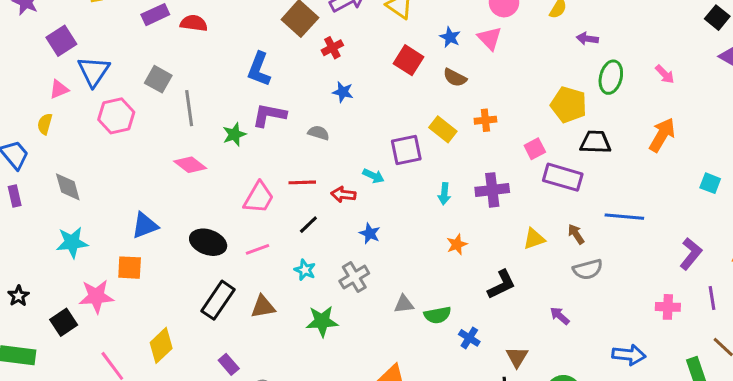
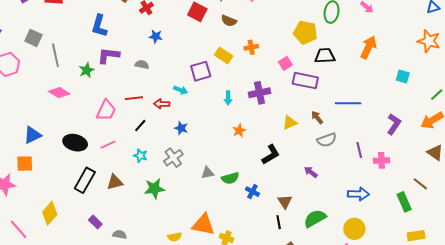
purple line: (712, 298) -> (359, 150), moved

